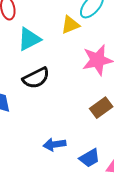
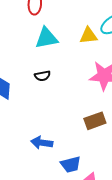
black semicircle: (36, 78) -> (42, 76), size x0.6

